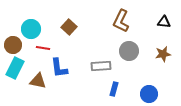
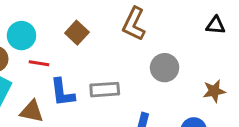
brown L-shape: (121, 21) -> (134, 24), moved
brown star: (163, 54) -> (214, 91), moved
gray rectangle: (101, 66) -> (105, 90), moved

